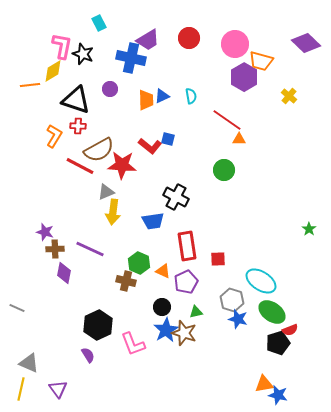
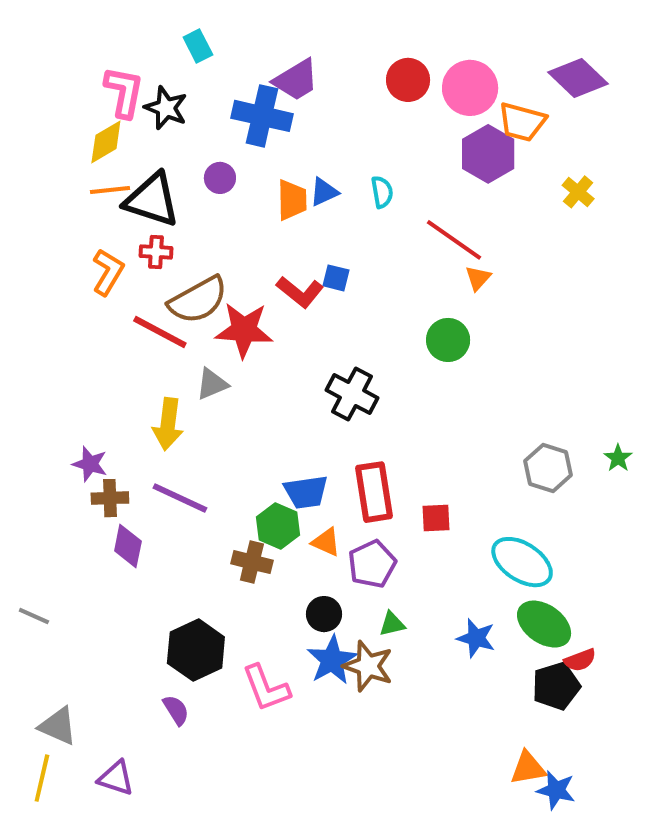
red circle: (189, 38) -> (408, 80), moved
purple diamond: (306, 43) -> (578, 78), moved
orange line: (30, 85) -> (110, 190), moved
orange triangle: (239, 139) -> (478, 278), turned -48
yellow arrow: (113, 212) -> (168, 424), moved
blue trapezoid: (153, 221) -> (306, 492), moved
gray hexagon: (232, 300) -> (548, 468), moved
purple triangle: (58, 389) -> (116, 778), turned -36

